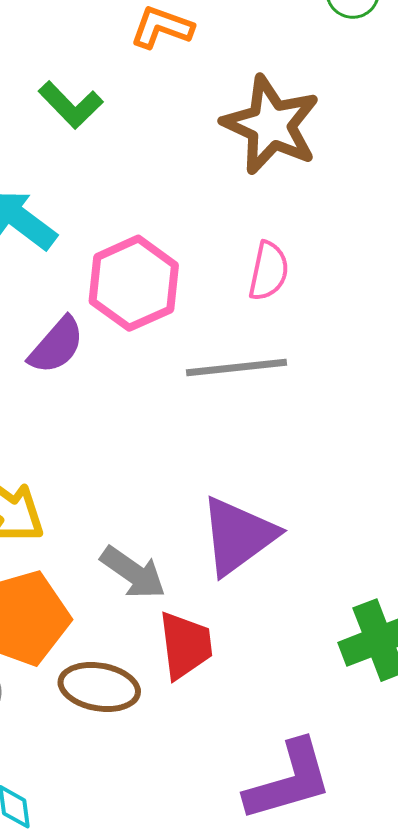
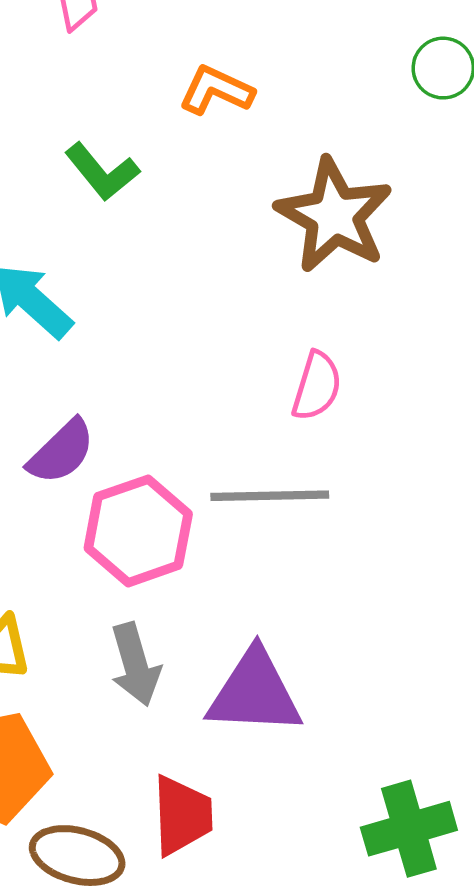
pink hexagon: (134, 283) -> (138, 531), moved
purple triangle: (238, 536) -> (255, 693), turned 34
gray arrow: (133, 573) -> (135, 664), moved, turned 34

